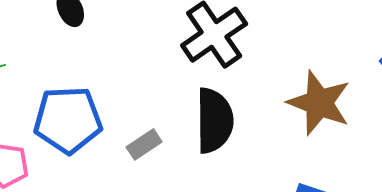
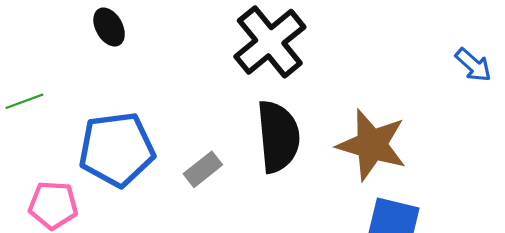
brown star: (319, 103) -> (372, 145), moved

